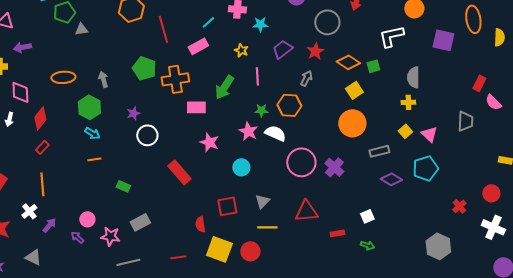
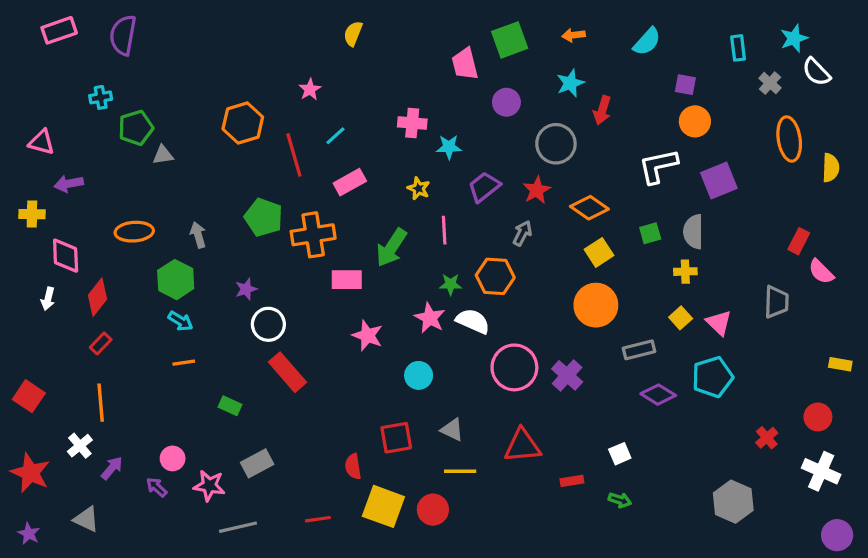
cyan line: (208, 22) -> (335, 136), moved
purple square: (443, 40) -> (719, 181), moved, turned -35
green square: (373, 66) -> (650, 233), moved
red rectangle: (179, 172) -> (288, 372), moved
gray triangle: (262, 201) -> (452, 430), turned -49

